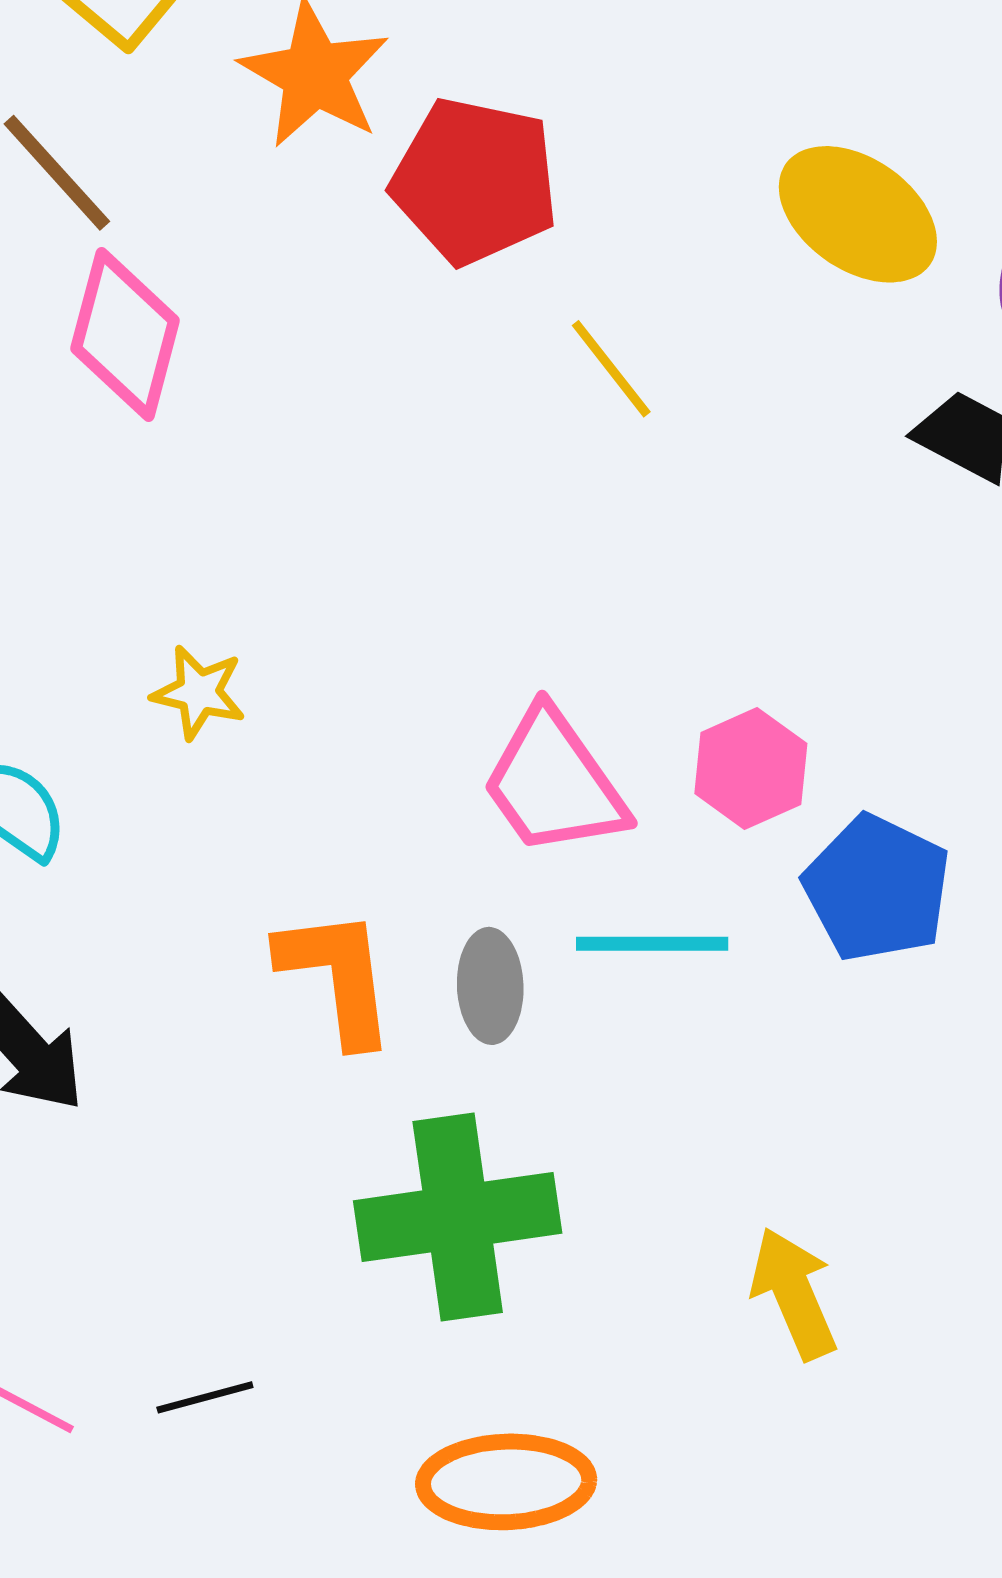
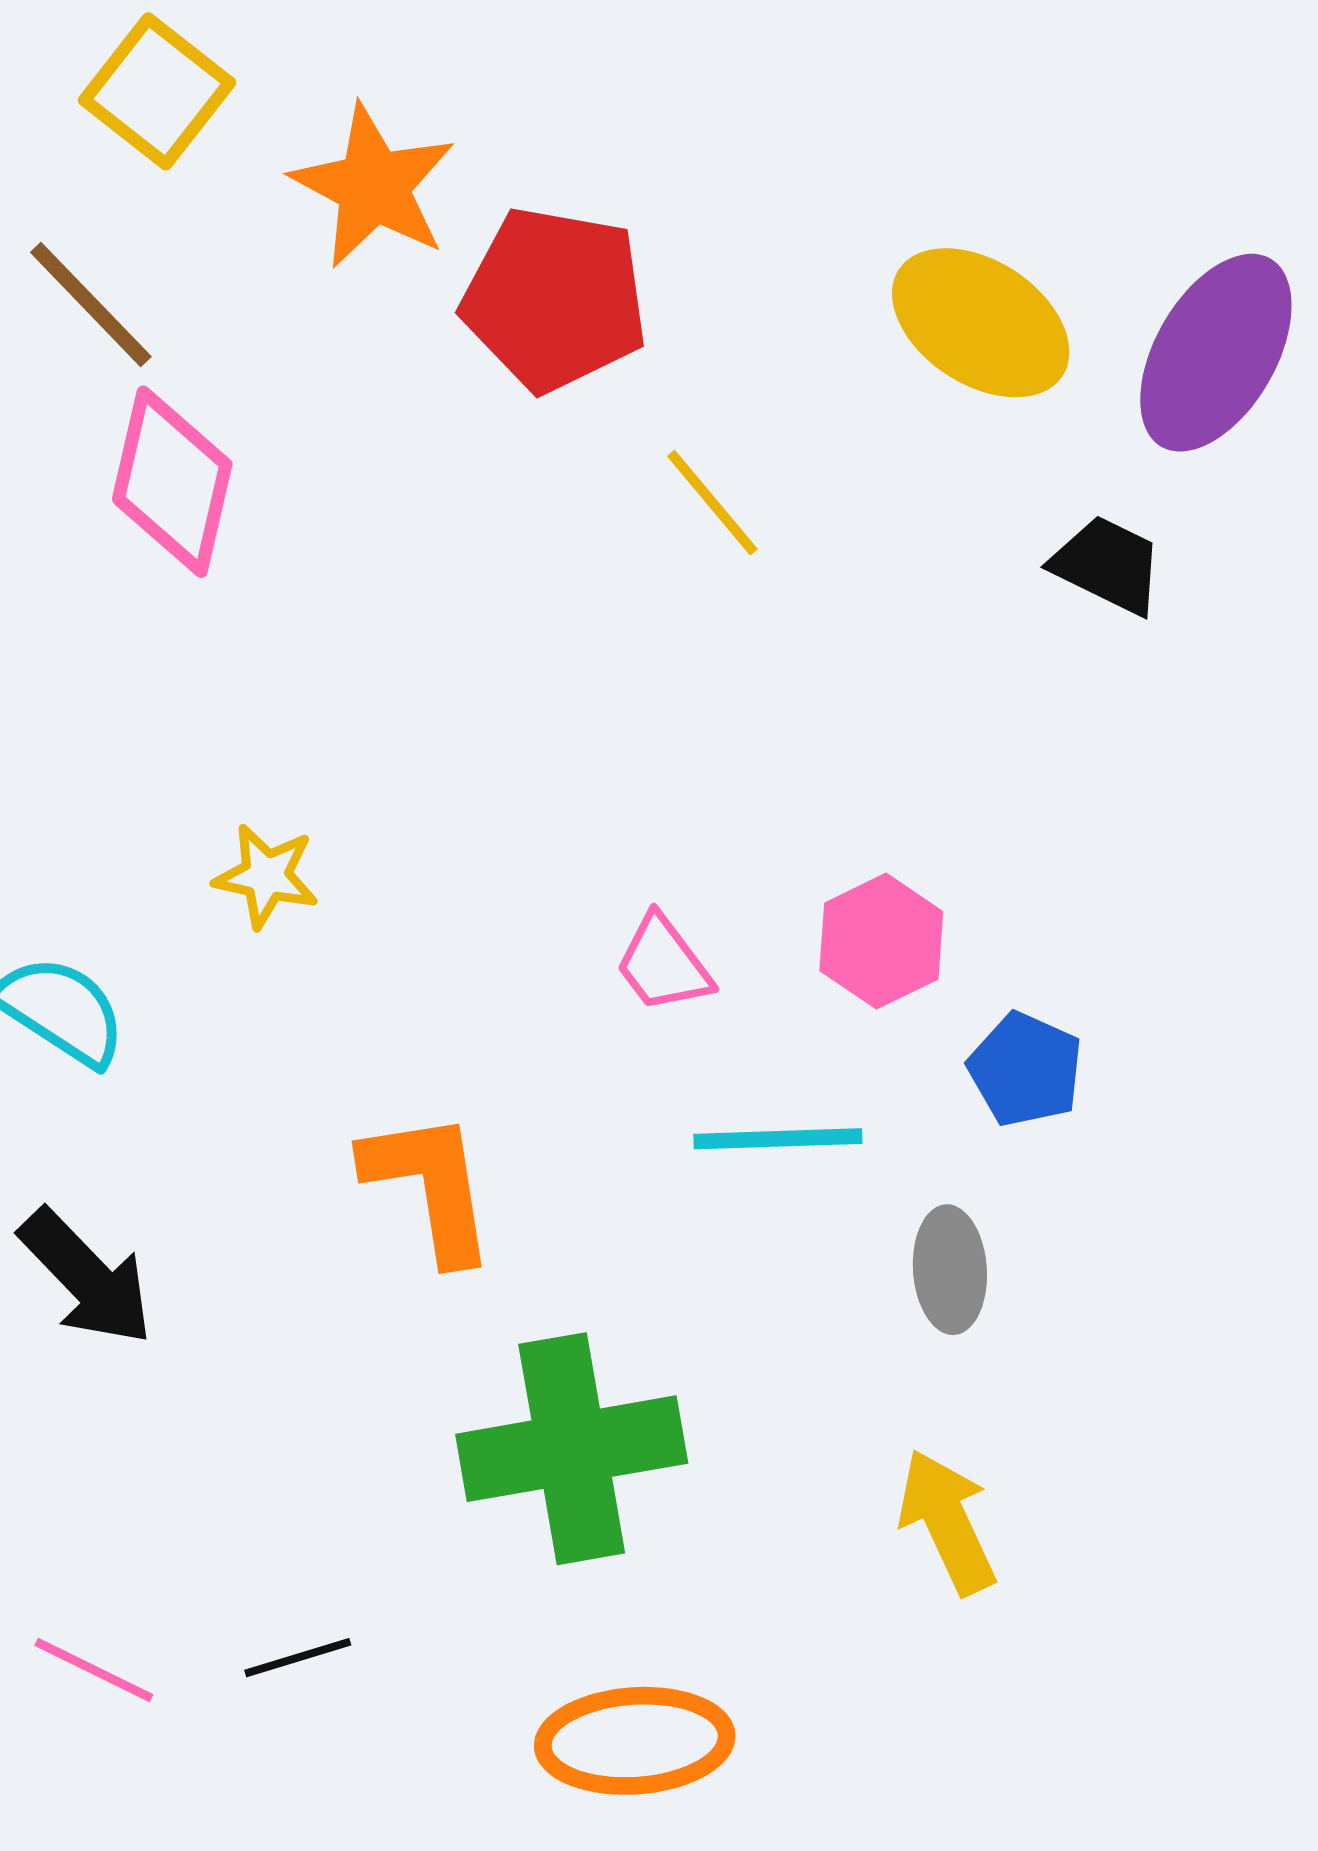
pink trapezoid: (554, 783) -> (663, 964), size x0.6
blue pentagon: (877, 888) -> (1025, 1070), size x0.7
gray ellipse: (490, 986) -> (950, 1270), moved

